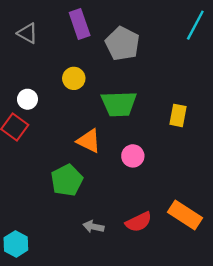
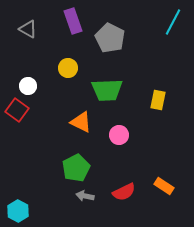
green pentagon: (67, 180) -> (76, 168), moved
orange rectangle: (185, 215) -> (164, 186), size x0.7

